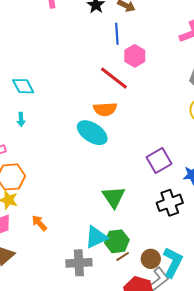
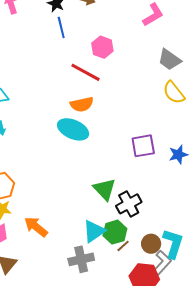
blue line: (117, 34) -> (61, 28), moved
purple square: (159, 160) -> (143, 146), turned 30
black cross: (170, 203) -> (129, 204), moved
orange arrow: (39, 223) -> (36, 227), size x1.4

